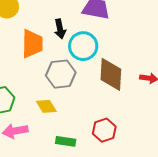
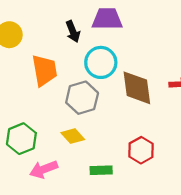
black arrow: (60, 29) -> (73, 31), moved

